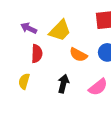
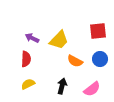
red semicircle: (37, 54) -> (26, 59), moved
yellow semicircle: (24, 81) -> (28, 84), turned 48

